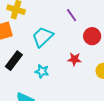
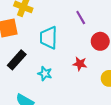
cyan trapezoid: (43, 37) -> (49, 38), turned -50

